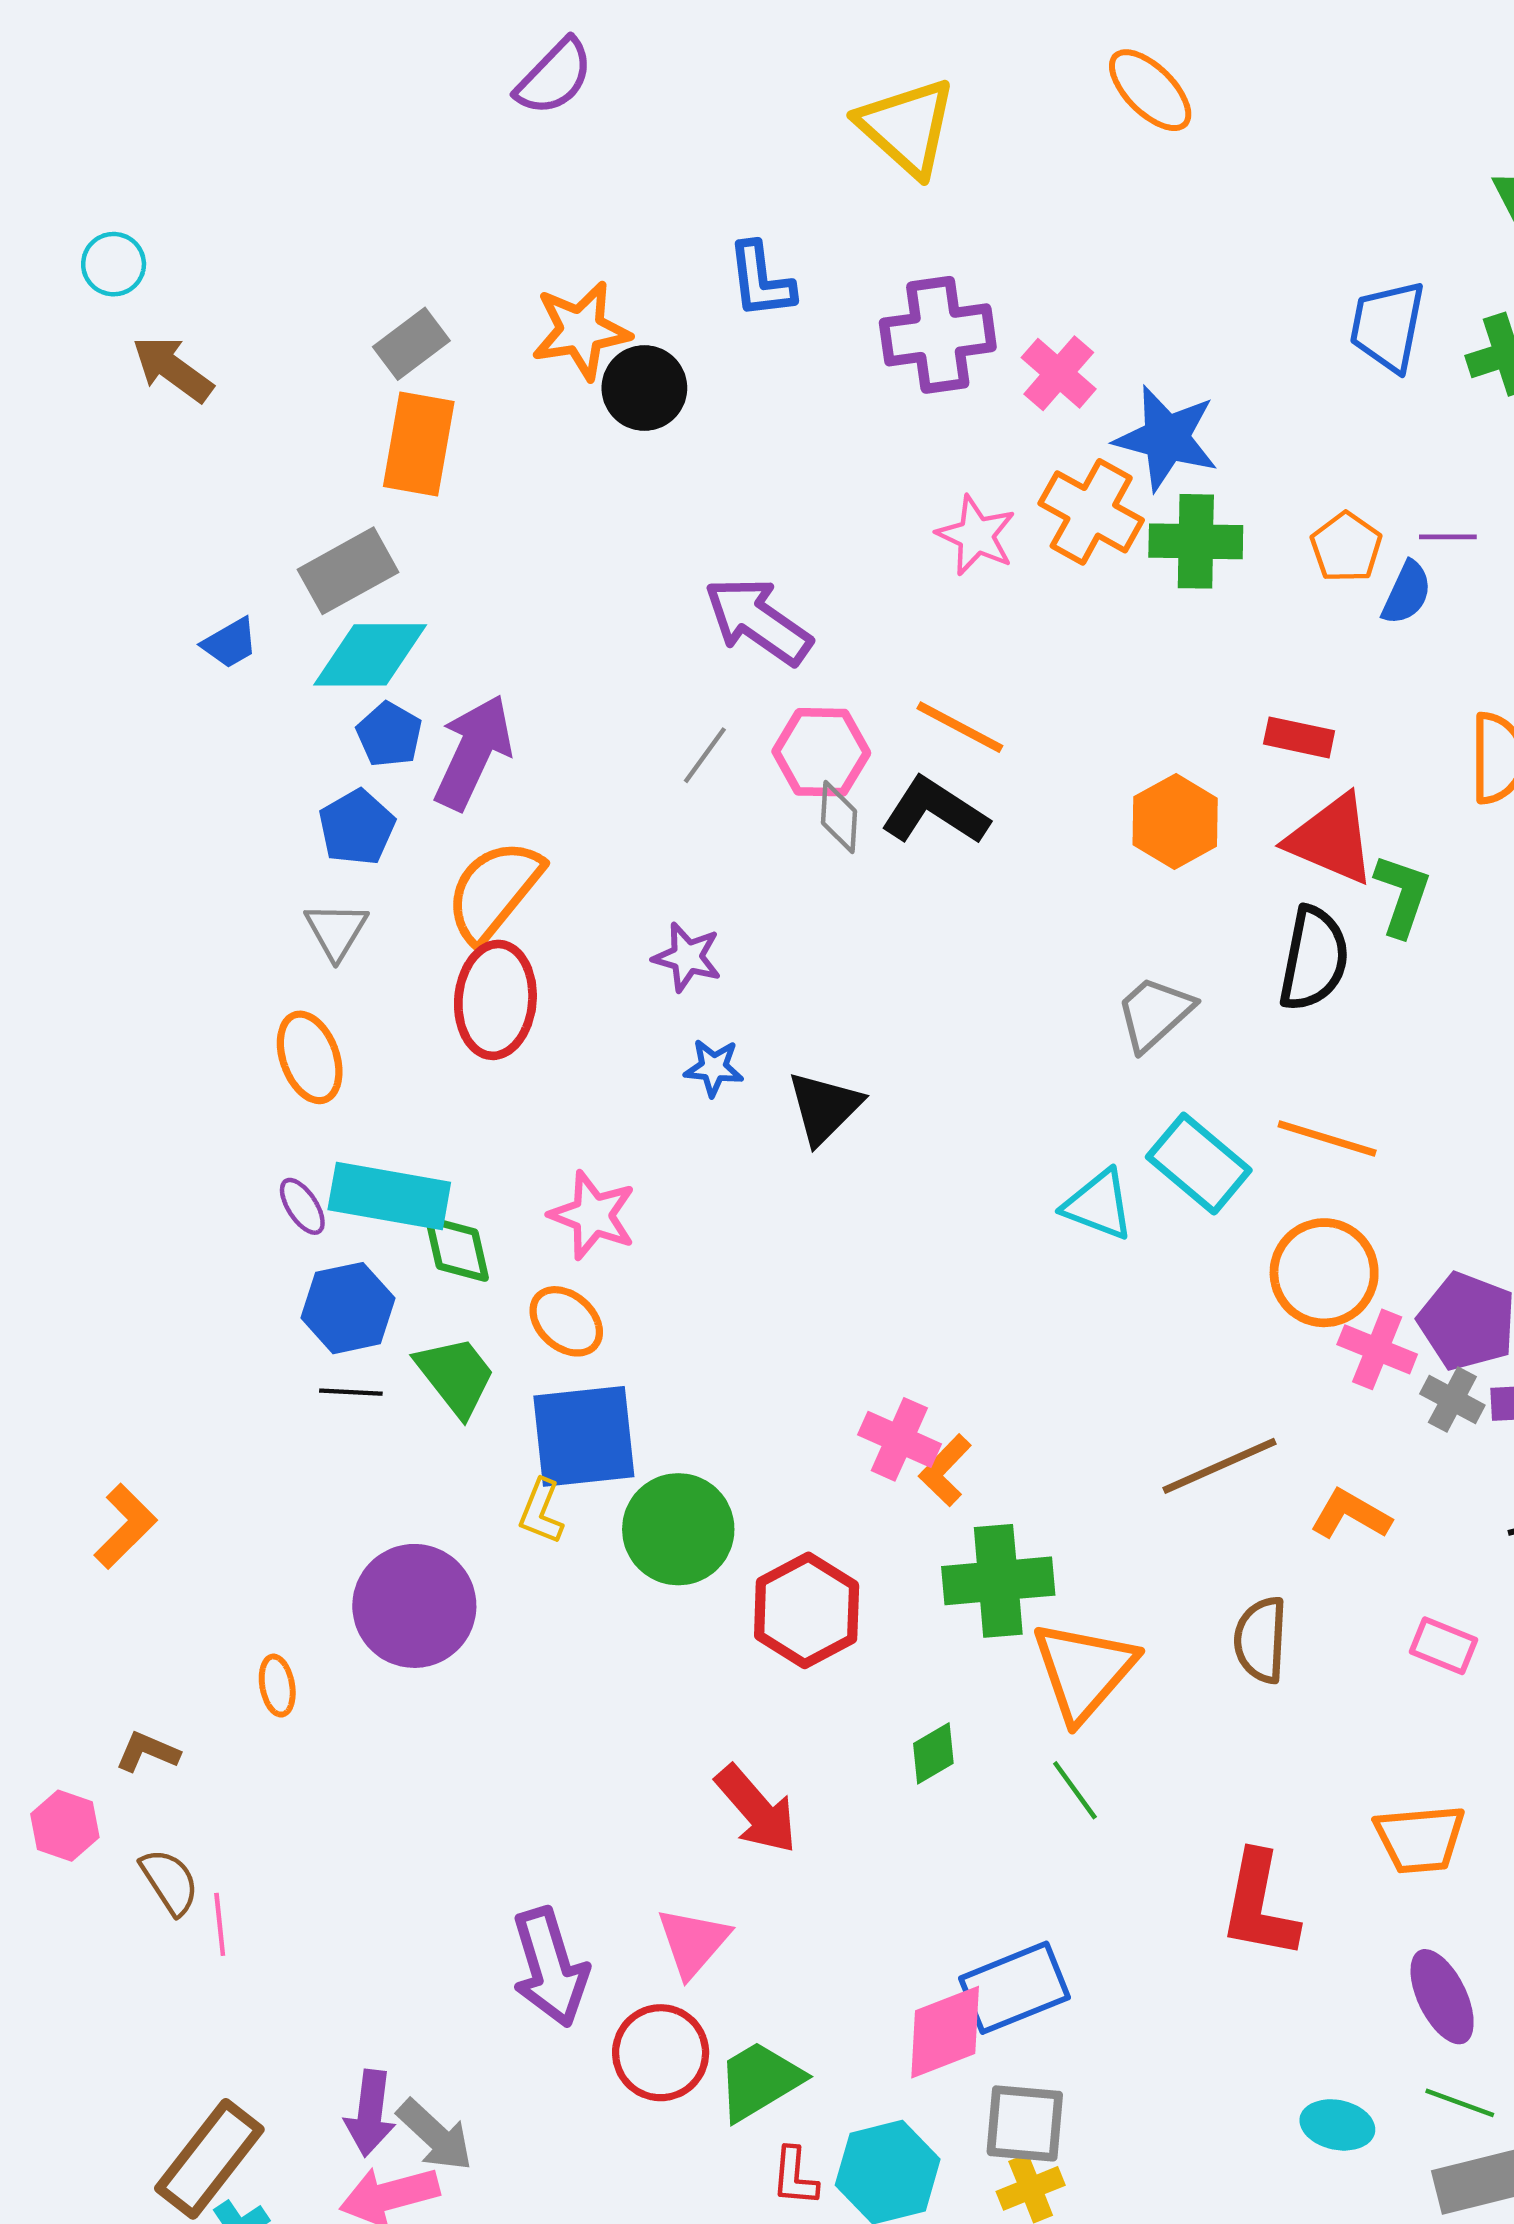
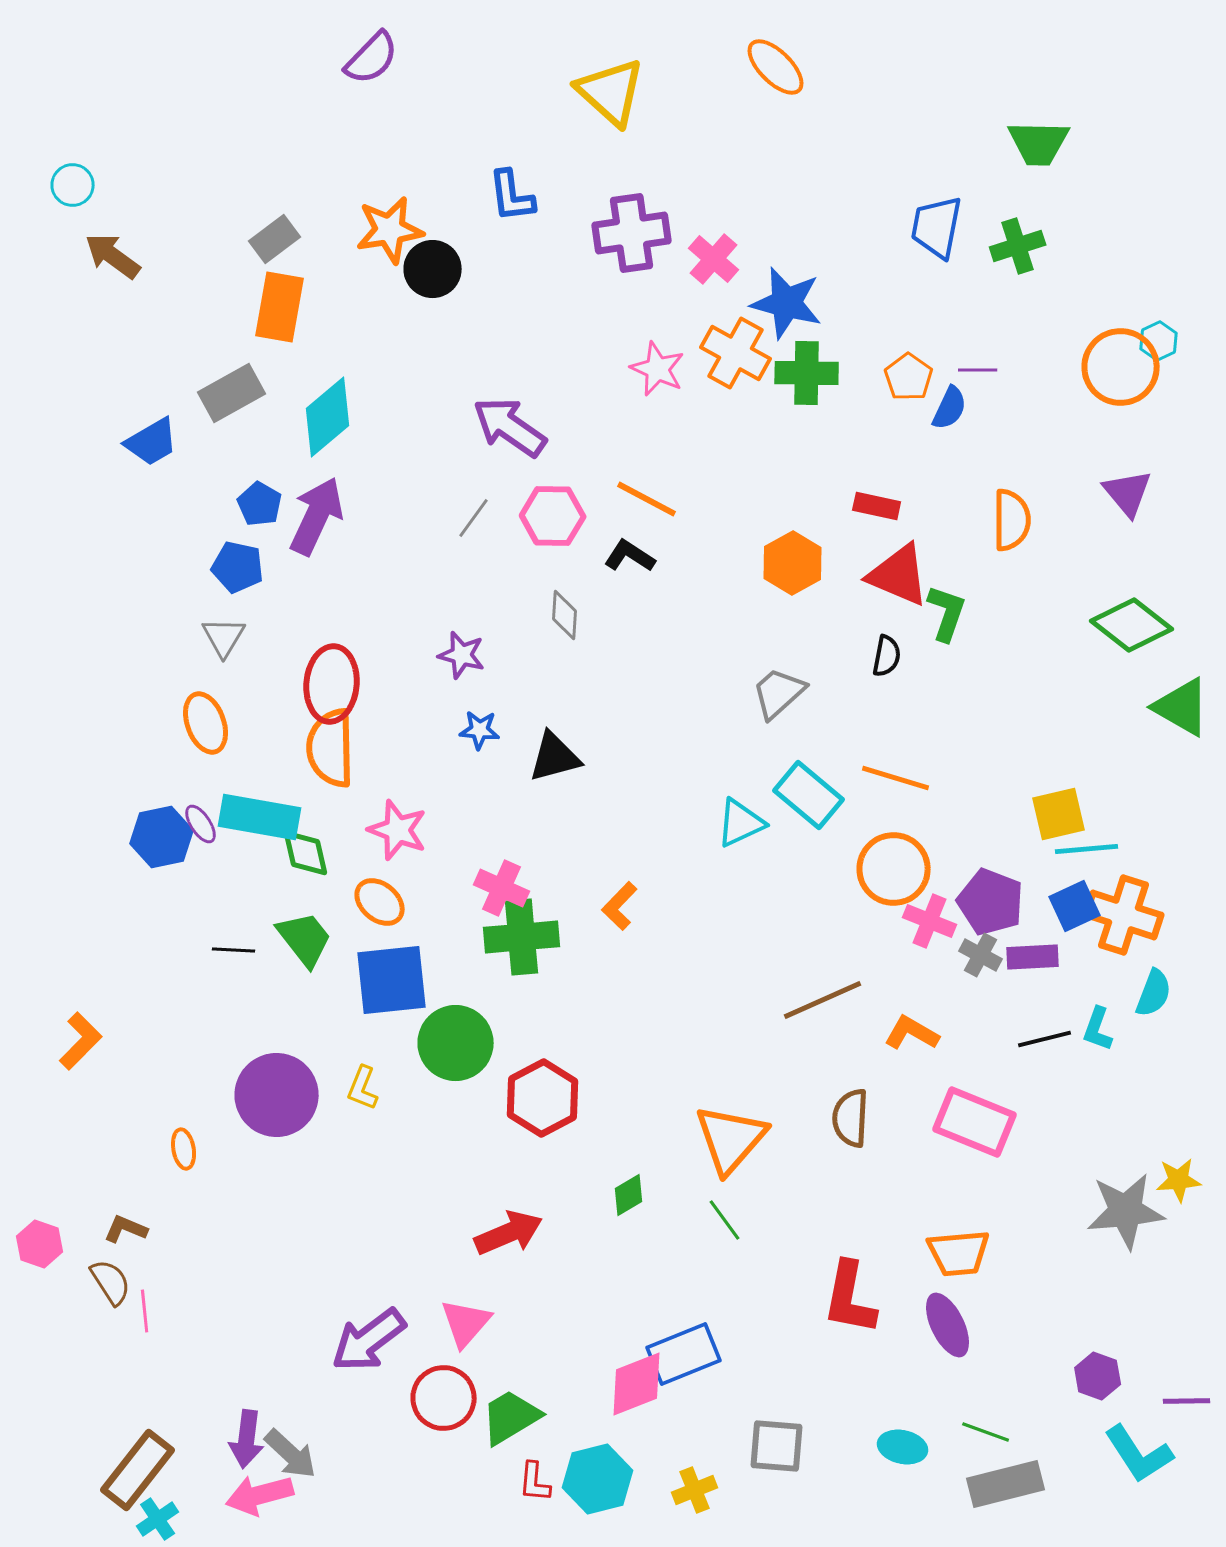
blue trapezoid: (230, 643) -> (152, 442), size x1.4
cyan diamond: (370, 655) -> (328, 417), moved, turned -40
black L-shape: (935, 811) -> (630, 556), size x0.7
gray diamond: (839, 817) -> (565, 615), moved
blue pentagon: (357, 827) -> (238, 567), turned -30
orange semicircle: (494, 891) -> (331, 748), moved, turned -40
black semicircle: (1314, 959) -> (887, 656), size x0.6
black triangle: (824, 1108) -> (555, 757), turned 30
cyan triangle: (1099, 1205) -> (741, 823), turned -46
blue hexagon: (348, 1308) -> (162, 837), moved
pink cross: (899, 1439) -> (502, 888), moved
orange L-shape: (945, 1470) -> (620, 906), moved
yellow L-shape: (541, 1512) -> (363, 1088), moved
green cross: (998, 1581) -> (522, 937), moved
pink rectangle: (1444, 1646) -> (975, 1122), size x1.8
brown L-shape: (147, 1752) -> (126, 1229), moved
red arrow: (756, 1809) -> (509, 1233), turned -72
purple arrow: (550, 1967) -> (369, 1340), turned 70
purple ellipse: (1442, 1997) -> (948, 1325), moved
gray square: (1025, 2123) -> (777, 1446), moved

